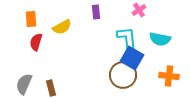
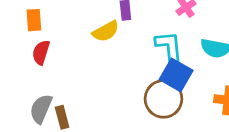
yellow semicircle: (62, 27) -> (106, 31), moved
gray semicircle: (24, 84) -> (41, 109), moved

